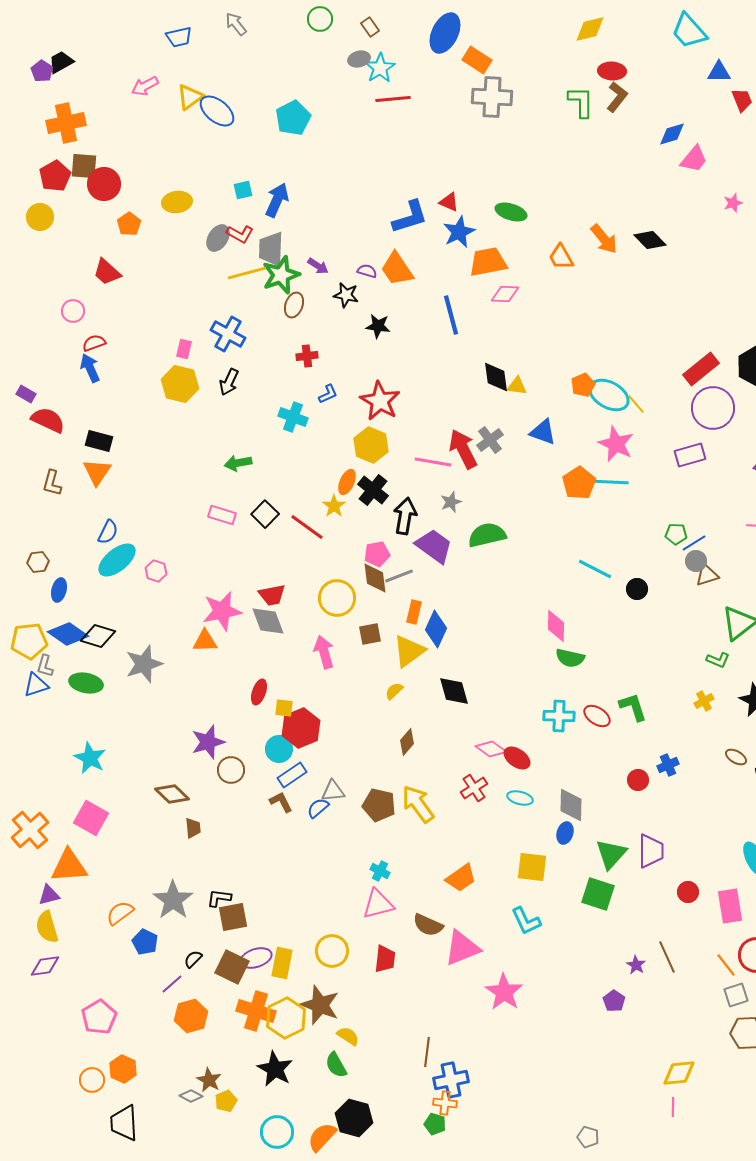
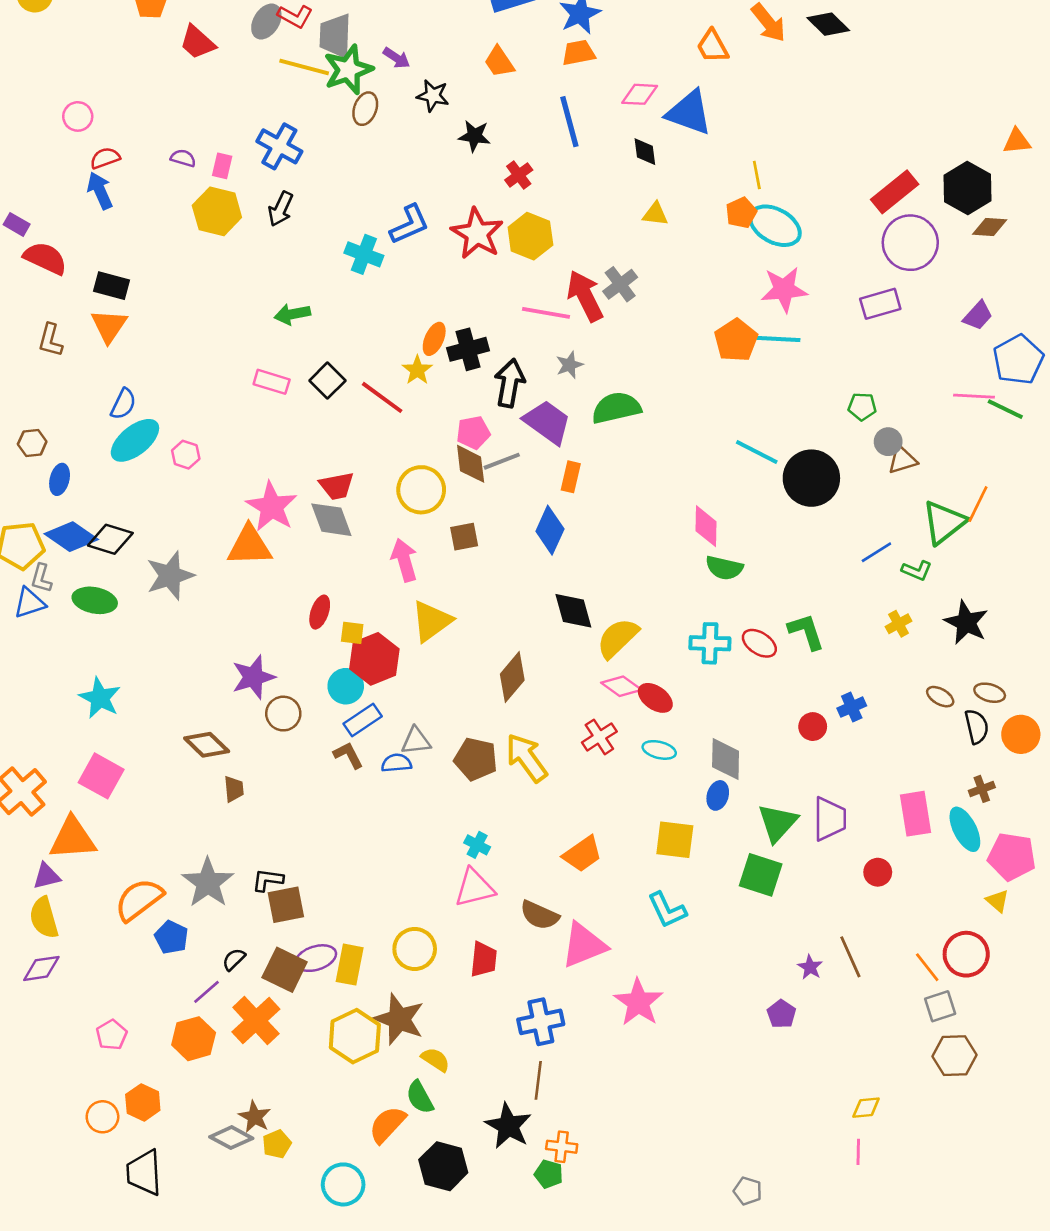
orange trapezoid: (488, 262) -> (579, 53), moved, size x0.7
orange trapezoid: (397, 269) -> (499, 62), size x0.7
purple semicircle: (367, 271) -> (183, 158), moved
red trapezoid: (107, 272) -> (197, 42), moved
yellow line: (247, 273) -> (304, 67), turned 30
red cross: (307, 356) -> (519, 175), moved, turned -30
black diamond: (496, 377) -> (645, 152), moved, size x0.7
blue L-shape: (328, 394) -> (409, 224), size x1.6
yellow line: (636, 404) -> (757, 175), moved, turned 30
blue triangle: (543, 432) -> (689, 113), moved, size x1.4
pink star: (616, 444) -> (784, 289), turned -30
yellow hexagon: (371, 445) -> (530, 236), moved
black cross: (373, 490) -> (468, 349), turned 36
blue line: (694, 543) -> (876, 552), moved
black circle: (637, 589) -> (811, 478), size x2.0
pink star: (222, 611) -> (272, 507), turned -30
orange rectangle: (414, 612) -> (571, 477), moved
orange triangle: (205, 641) -> (249, 546), size x1.4
yellow triangle: (409, 651) -> (432, 621), moved
yellow semicircle: (394, 691) -> (618, 638), moved, size x1.8
brown diamond: (407, 742) -> (512, 677), size x1.4
blue semicircle: (318, 808) -> (396, 763), turned 35
pink rectangle: (730, 906) -> (915, 814), moved
orange semicircle: (120, 913) -> (139, 900), size x1.4
orange cross: (256, 1011) -> (256, 1021), moved, turned 30
orange hexagon: (191, 1016) -> (194, 1039), moved
pink pentagon: (99, 1017) -> (112, 1035), size x0.7
black star: (275, 1069) -> (508, 1126), moved
yellow diamond: (679, 1073) -> (866, 1108), size x0.7
blue cross: (451, 1080) -> (541, 1022), moved
gray diamond: (191, 1096) -> (231, 1138), size x1.4
orange semicircle: (322, 1137) -> (387, 1125), moved

